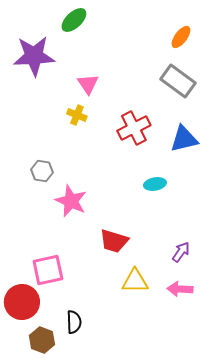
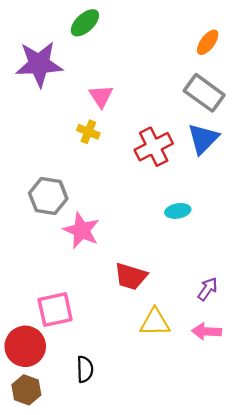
blue triangle: (184, 139) -> (203, 139), moved, turned -32
gray hexagon: (42, 171) -> (48, 196), size x1.5
brown hexagon: (42, 340) -> (26, 390), moved

